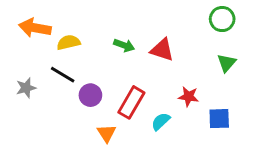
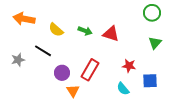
yellow semicircle: (68, 42) -> (56, 30), moved, turned -126
purple circle: (90, 95) -> (62, 73), moved
cyan semicircle: (161, 121) -> (123, 89), moved, turned -88

